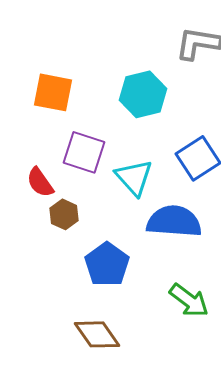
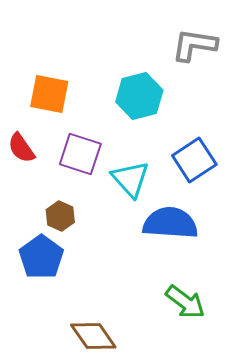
red semicircle: (40, 182) -> (21, 148), moved
blue pentagon: (107, 264) -> (41, 257), moved

